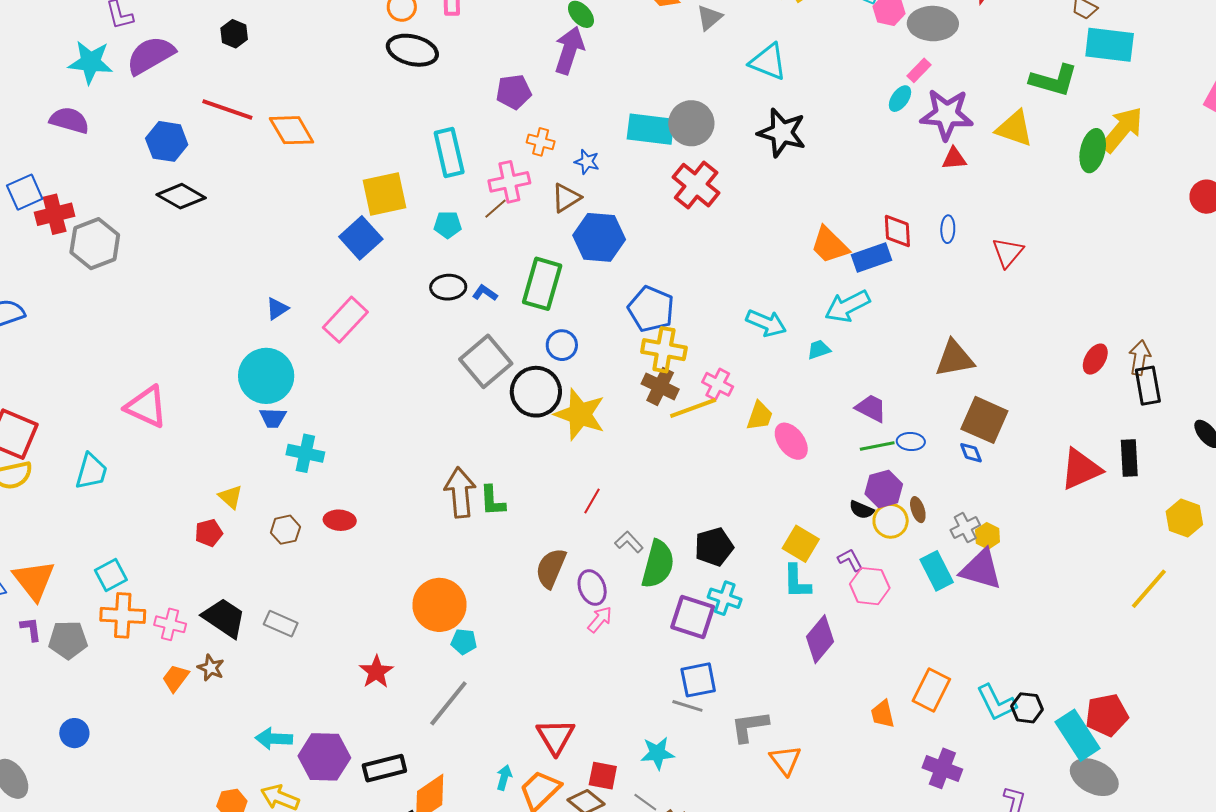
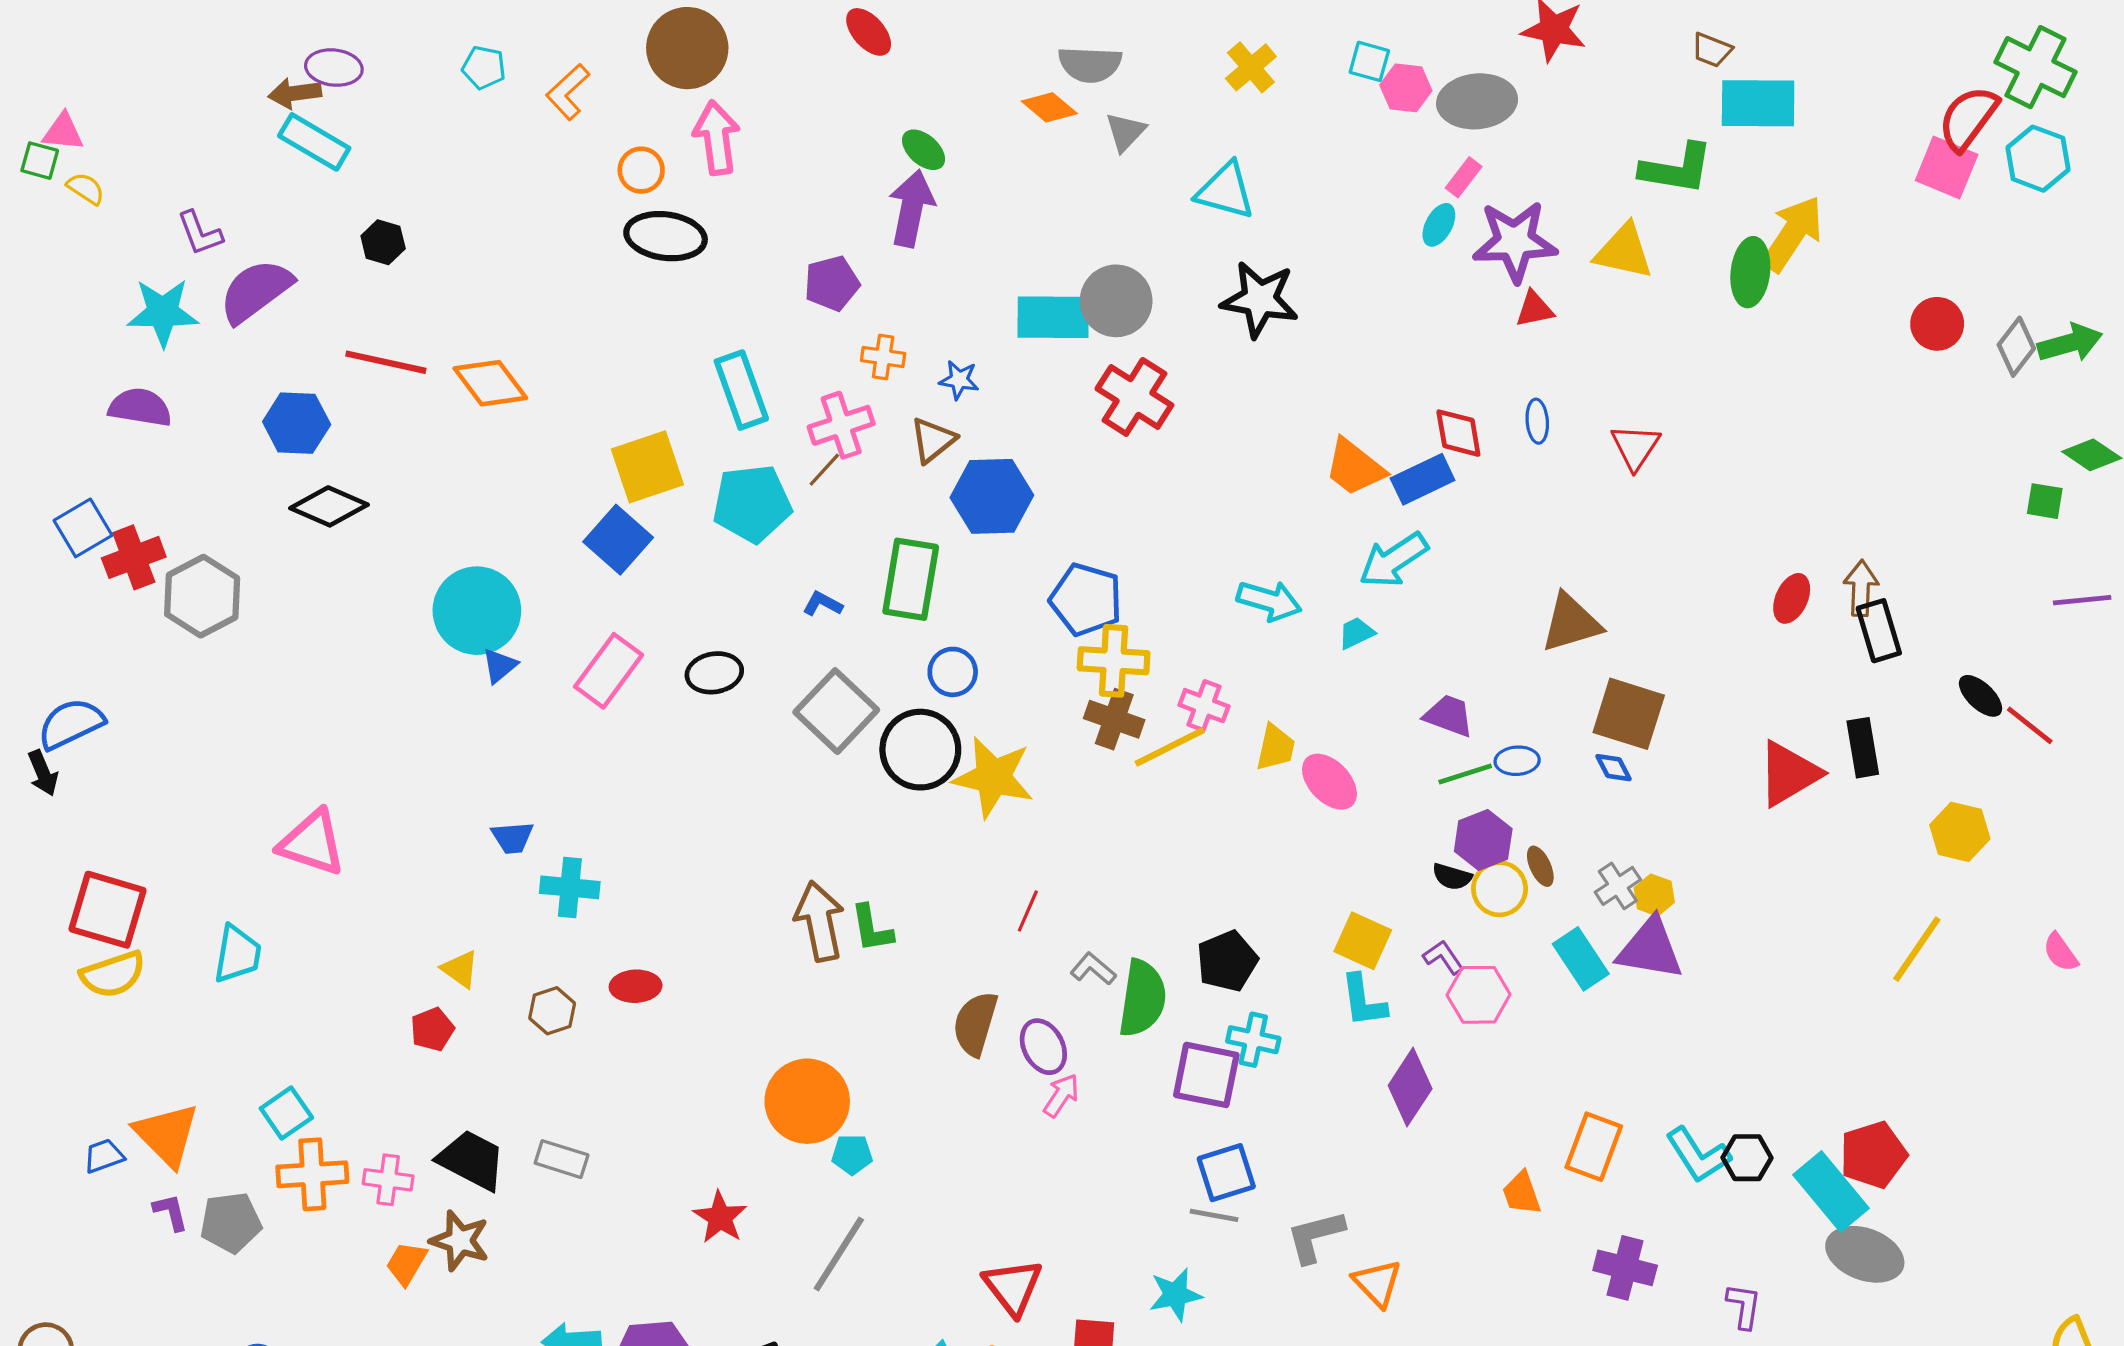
cyan pentagon: (448, 225) -> (752, 504), size x1.8
black ellipse: (448, 287) -> (714, 673), moved
cyan circle: (266, 376) -> (477, 611), moved
brown star: (211, 668) -> (460, 1241), size x1.4

